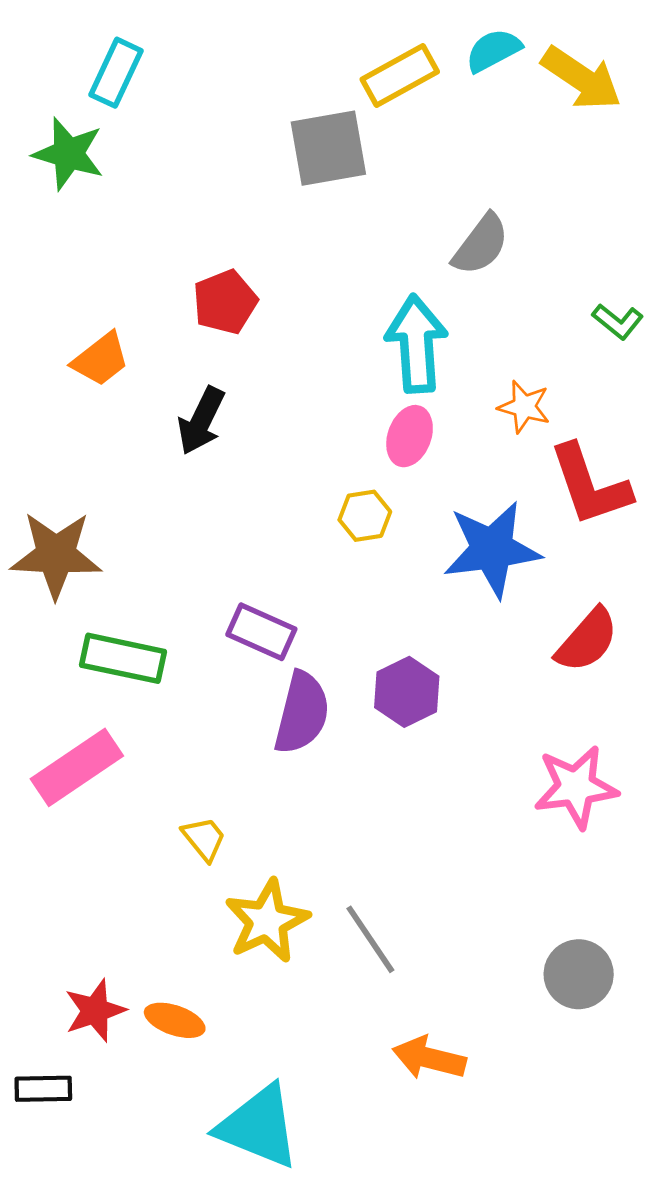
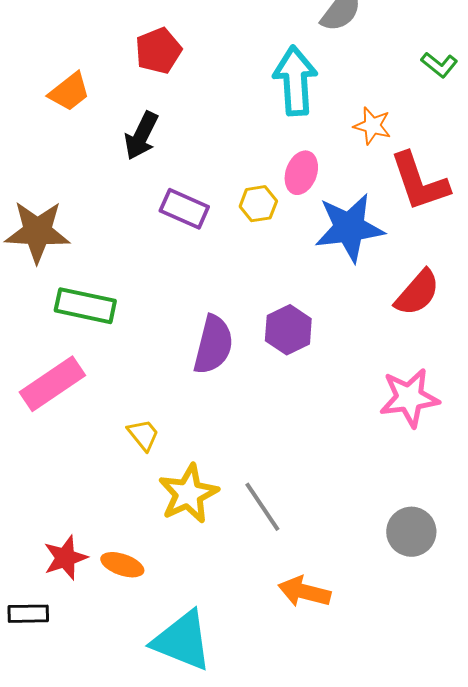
pink ellipse: (410, 436) -> (301, 173), moved
purple rectangle: (261, 632) -> (184, 209), moved

